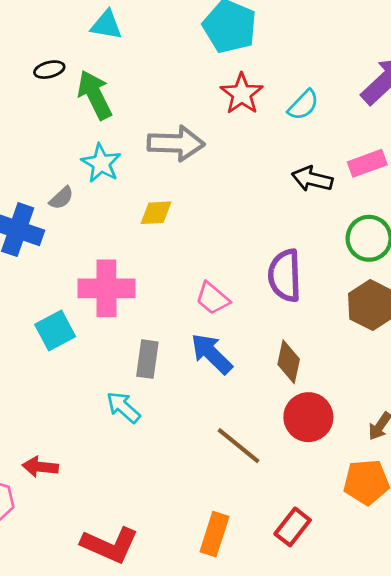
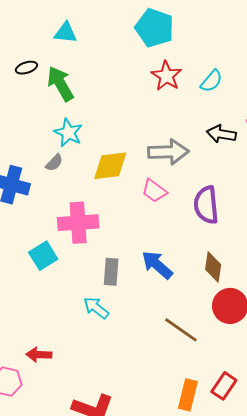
gray arrow: (176, 143) -> (168, 152), moved
gray semicircle: (61, 198) -> (54, 163), moved
yellow diamond: (156, 213) -> (110, 166), size x1.5
pink trapezoid: (213, 298) -> (154, 191), moved
orange rectangle: (214, 534) -> (188, 395), moved

